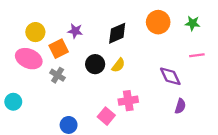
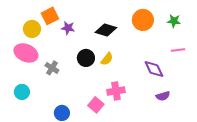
black diamond: (117, 33) -> (106, 30), turned 40
orange square: (59, 49) -> (50, 16), moved
cyan circle: (13, 102) -> (22, 92), moved
purple semicircle: (180, 106) -> (163, 96), turned 56

